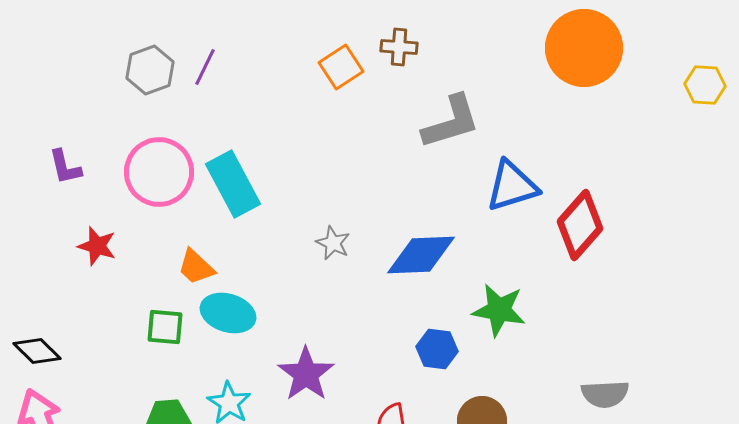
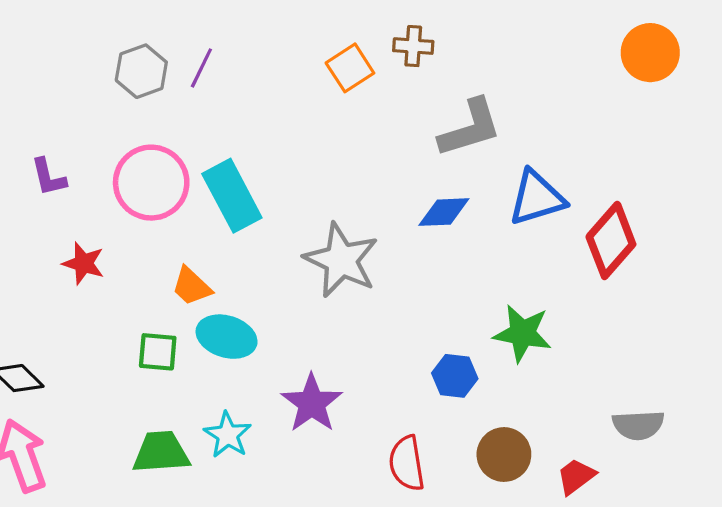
orange circle: (584, 48) -> (650, 53), moved, size x0.7
gray star: (333, 243) -> (341, 260), size x2.0
blue diamond: (421, 255) -> (444, 212), moved, size x0.7

